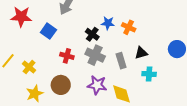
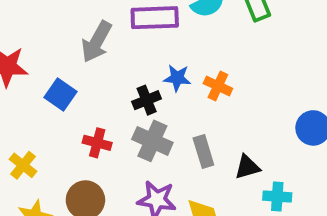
black cross: (92, 34) -> (147, 100), turned 32
black triangle: (141, 53) -> (247, 167), moved
cyan cross: (149, 74) -> (277, 196), moved

